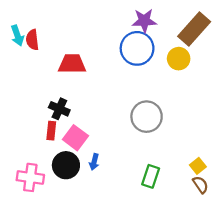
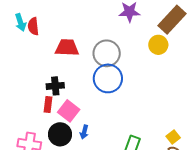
blue circle: (137, 48) -> (108, 78), moved
black cross: (59, 109) -> (55, 86), turned -30
gray circle: (147, 117) -> (107, 53), moved

